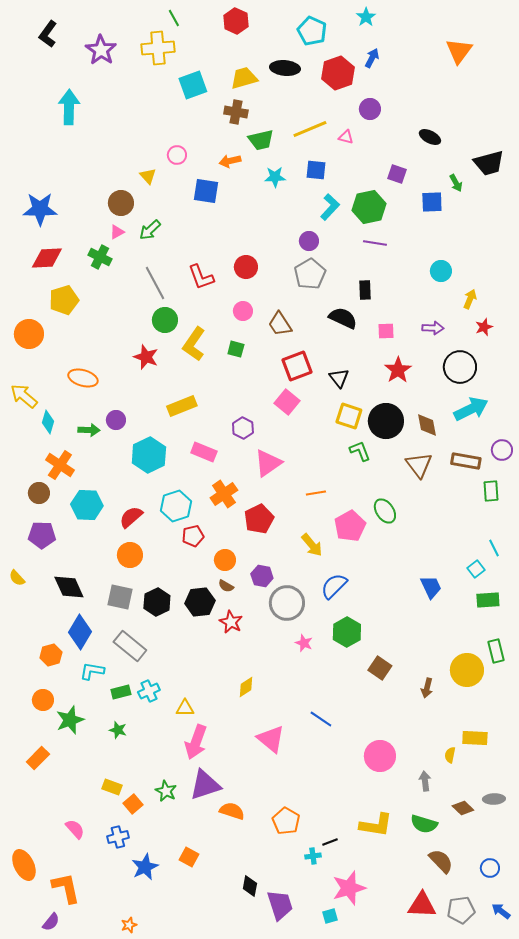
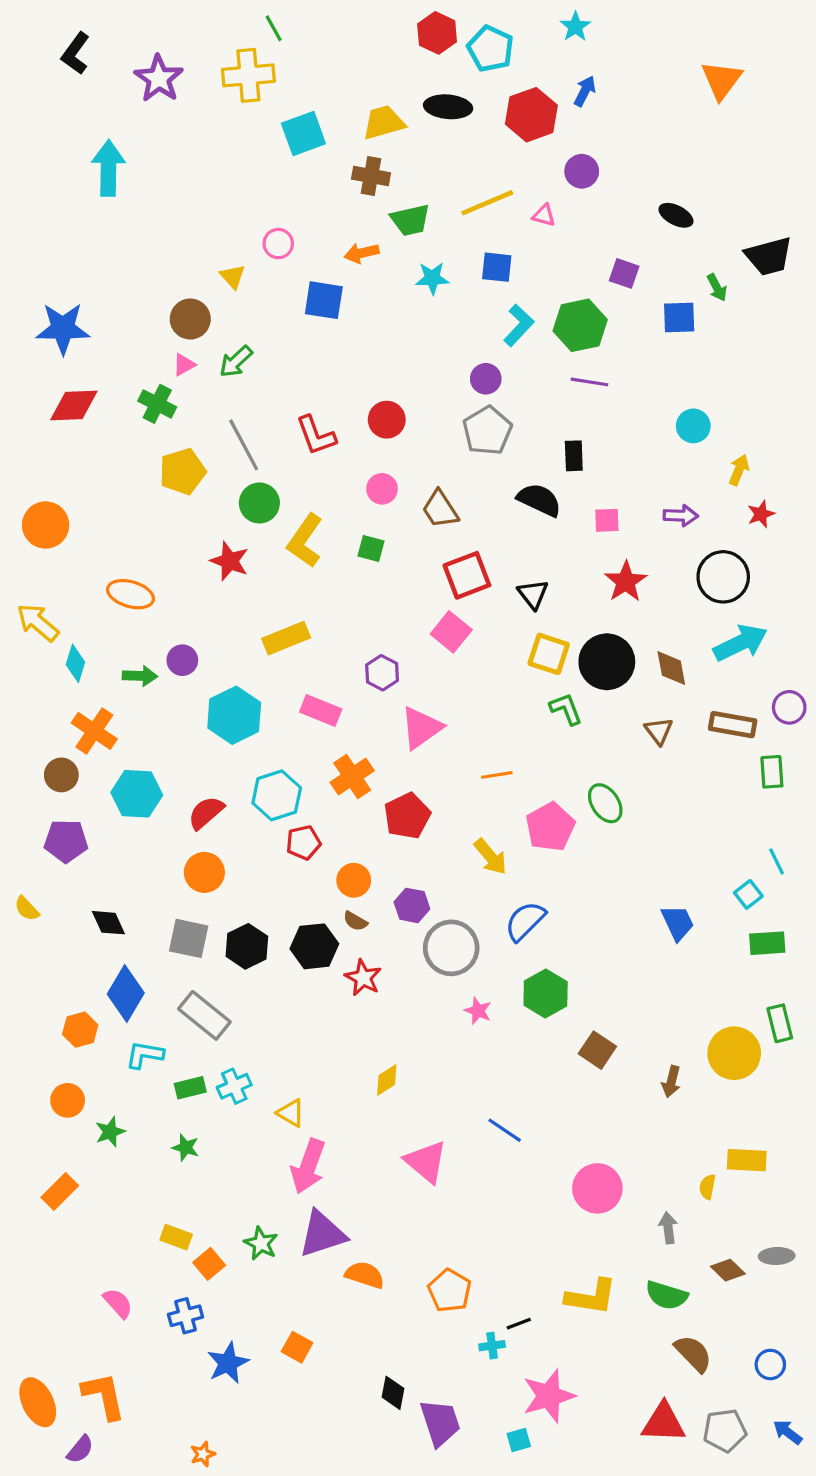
red hexagon: (236, 21) -> (437, 33), moved
yellow pentagon: (64, 300) -> (182, 472), moved
brown triangle: (419, 465) -> (659, 731), size x0.7
black diamond: (69, 587) -> (108, 923), size x0.7
yellow triangle: (185, 708) -> (291, 1113), turned 30
green star: (70, 720) -> (110, 1132), size x0.7
orange ellipse: (24, 865) -> (38, 1402), moved

